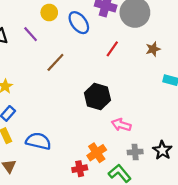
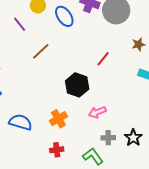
red line: (112, 49) -> (103, 59), moved
brown star: (153, 49) -> (139, 44), moved
pink arrow: (121, 125) -> (97, 112), turned -42
orange cross: (97, 153) -> (58, 119), moved

